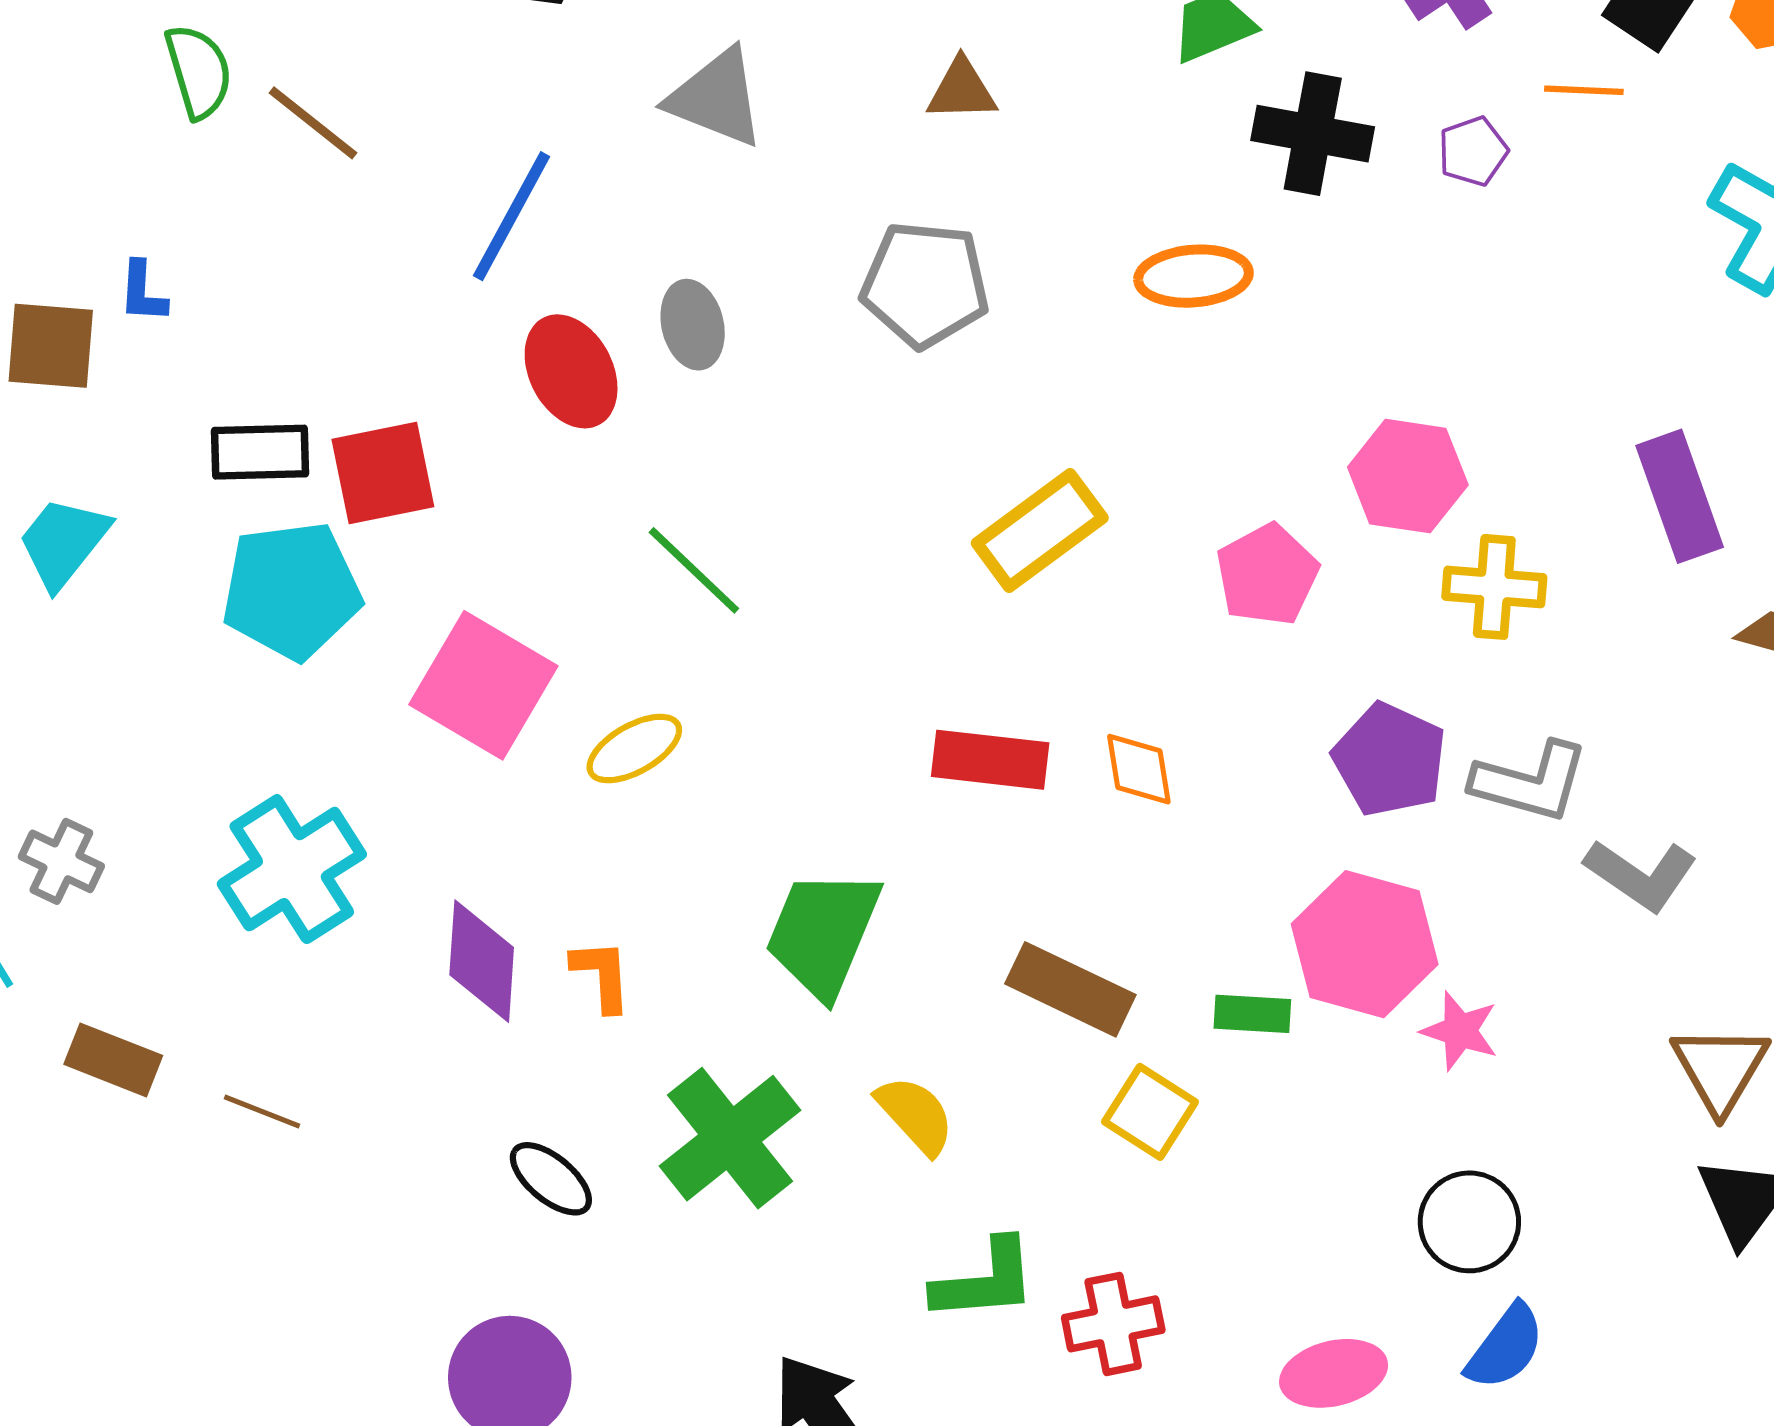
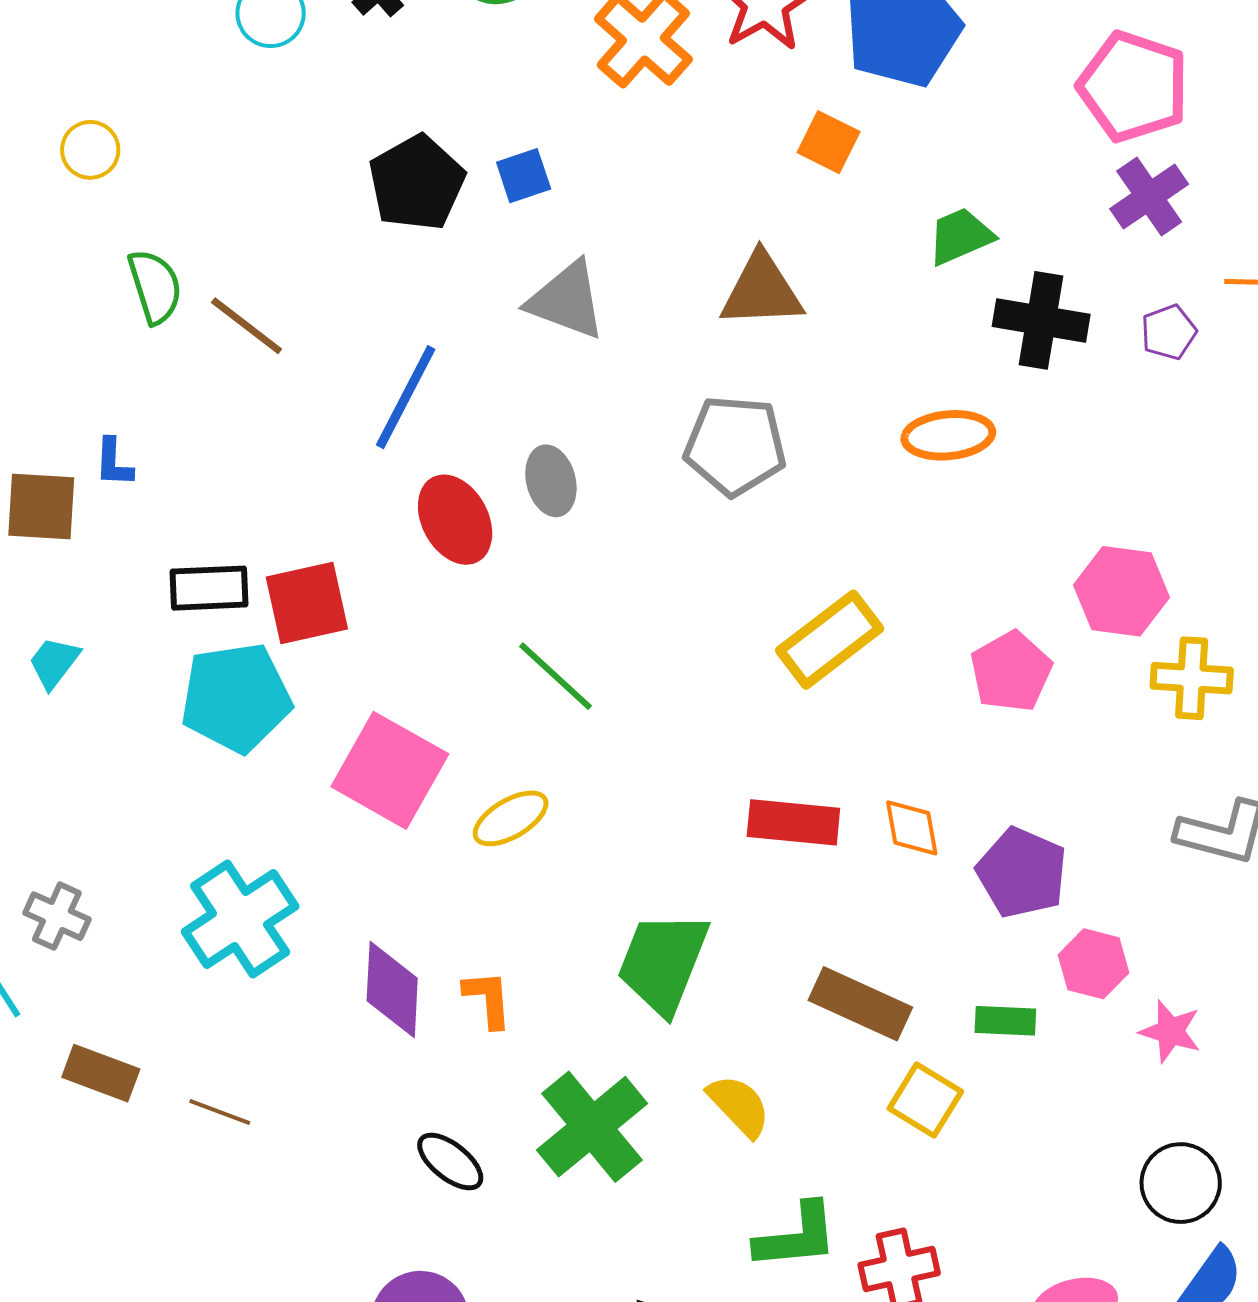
brown triangle: (962, 90) -> (762, 291), size x1.5
cyan trapezoid: (63, 542) -> (54, 663), size x0.7
purple pentagon: (1390, 760) -> (1022, 873), moved
pink hexagon: (1365, 944) -> (1094, 964), size x0.6

